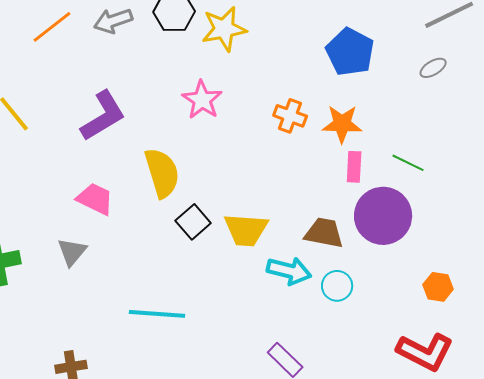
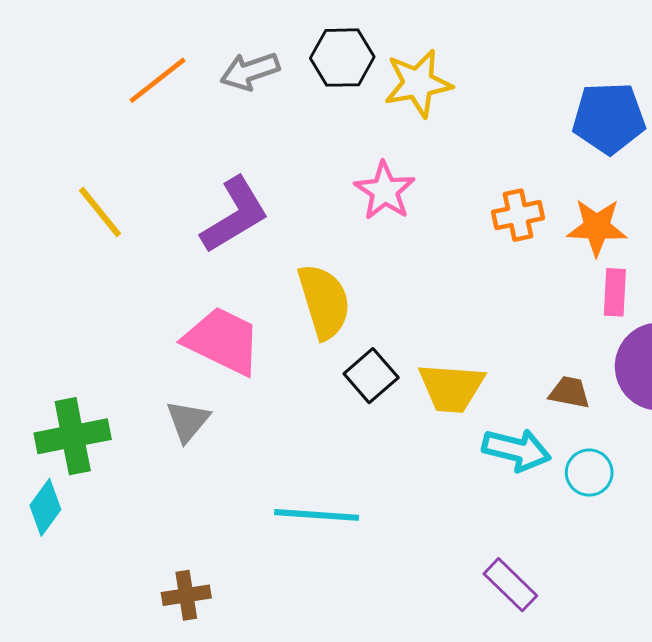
blue pentagon: (350, 52) -> (609, 118), turned -30
orange cross: (290, 116) -> (518, 215), turned -32
pink trapezoid: (95, 199) -> (223, 341), size x1.4
brown trapezoid: (324, 233) -> (569, 392), size x0.7

